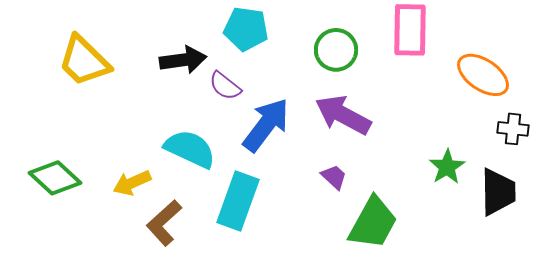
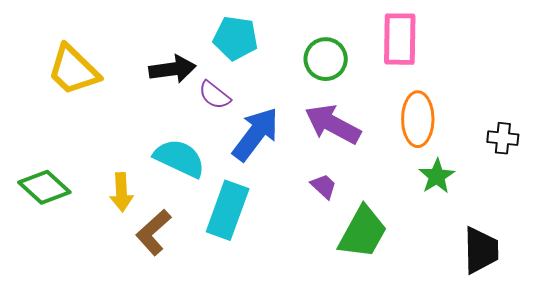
orange ellipse: (483, 75) -> (418, 119), moved, turned 56
yellow arrow: (132, 183) -> (121, 192), turned -69
black trapezoid: (498, 192) -> (481, 250), moved

